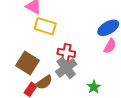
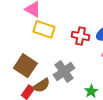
red cross: (66, 53) -> (81, 36), moved

